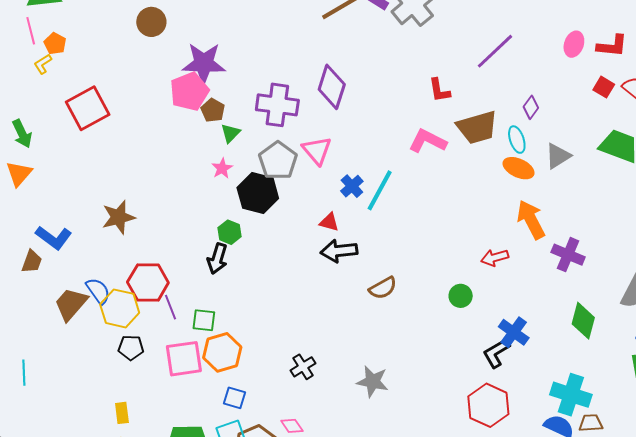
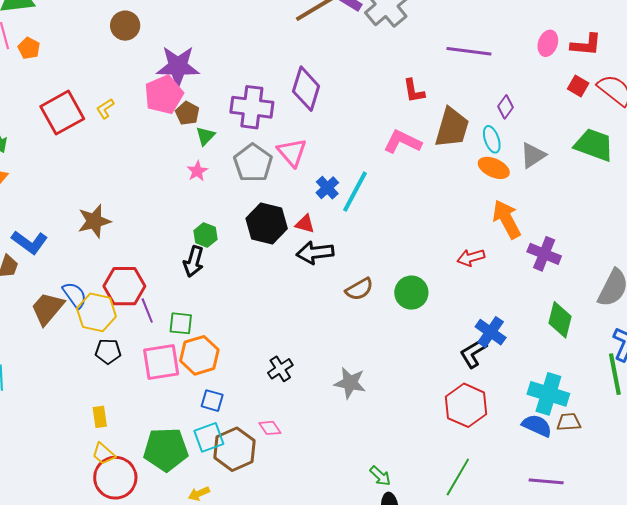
purple line: (495, 51) -> (469, 51), turned 51
yellow L-shape: (43, 64) -> (105, 109), moved
brown trapezoid: (477, 127) -> (452, 128), turned -57
black hexagon: (258, 193) -> (267, 223), moved
green circle: (461, 296) -> (411, 293), moved, size x1.4

